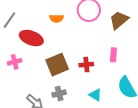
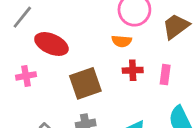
orange semicircle: (56, 18) -> (122, 41), moved
red cross: (86, 65) -> (133, 70), moved

